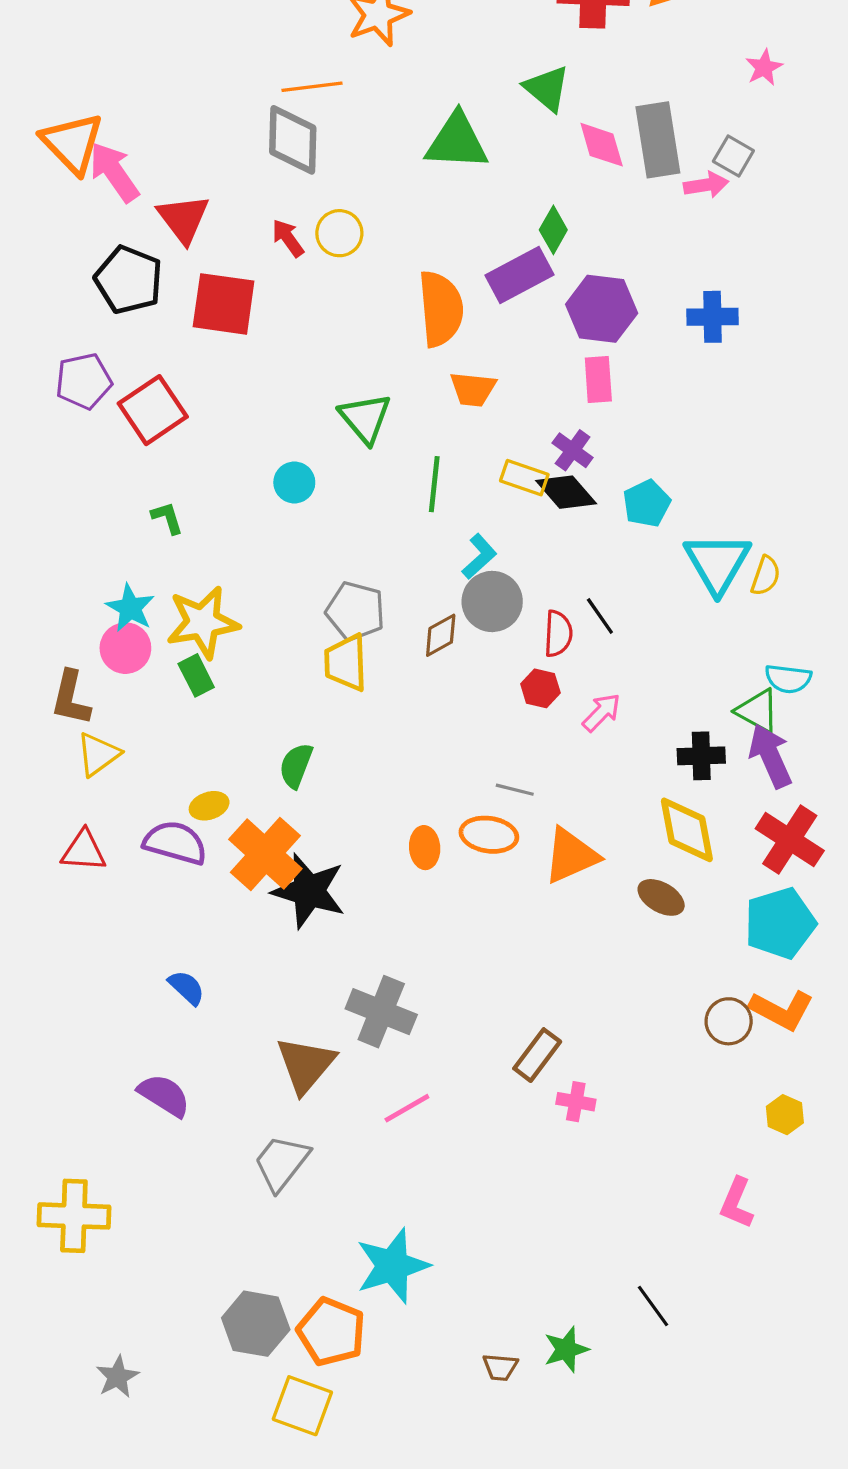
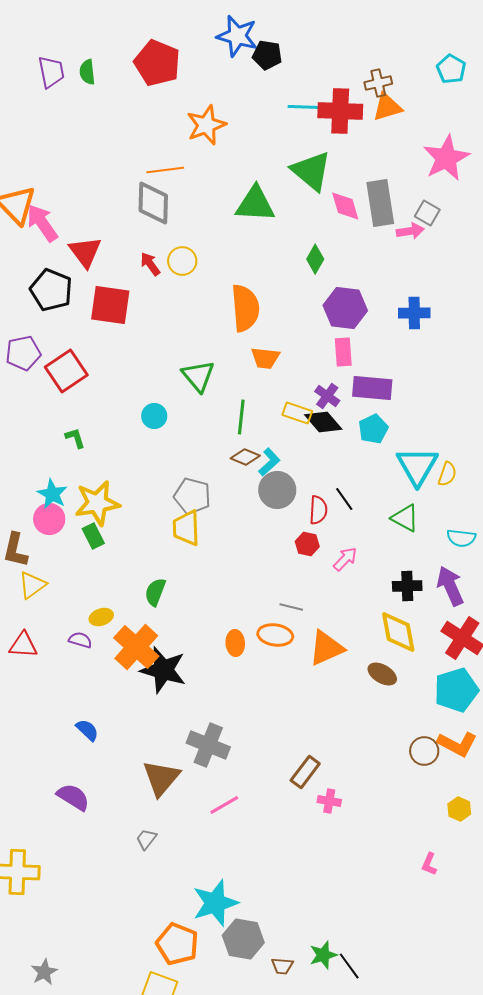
pink star: (764, 67) -> (446, 158), size x2.0
green triangle: (547, 88) -> (311, 171), size x1.4
purple rectangle: (520, 275) -> (372, 388), moved, turned 33
brown diamond: (441, 635) -> (245, 457), moved, turned 52
green triangle: (758, 711) -> (405, 518), moved
purple semicircle: (175, 843) -> (80, 640), size x0.6
gray trapezoid: (281, 1163) -> (146, 839), size x0.6
pink L-shape: (737, 1203) -> (429, 864), size x0.7
black line: (653, 1306) -> (349, 966), moved
gray hexagon: (256, 1324) -> (243, 939), moved

